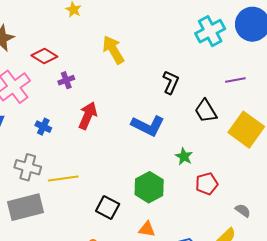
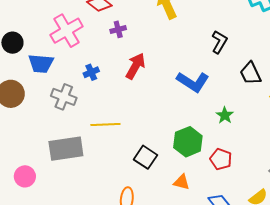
blue cross: (43, 127) -> (91, 72), turned 35
gray cross: (28, 167) -> (64, 97), moved
red pentagon: (207, 184) -> (221, 159), moved, turned 30

